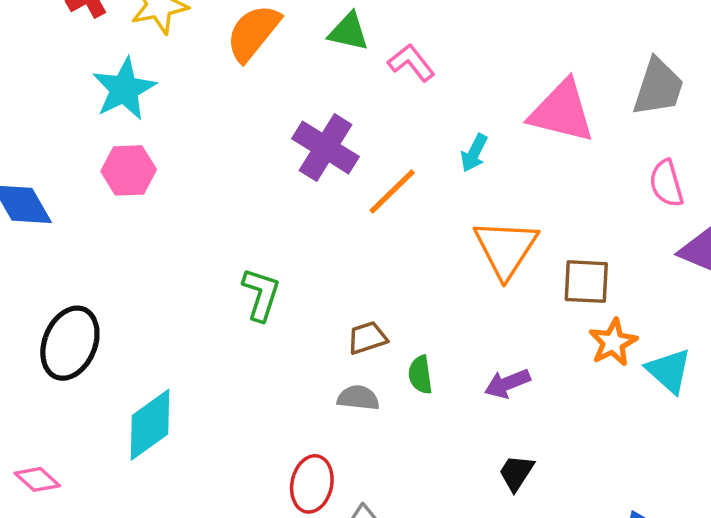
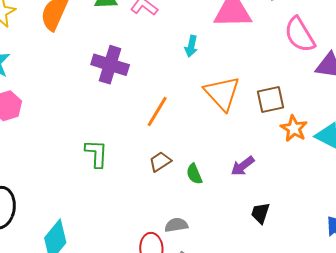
pink semicircle: (666, 183) -> (300, 35), size x1.4
orange line: (392, 192) -> (157, 112), moved
gray semicircle: (358, 398) -> (176, 225), moved

